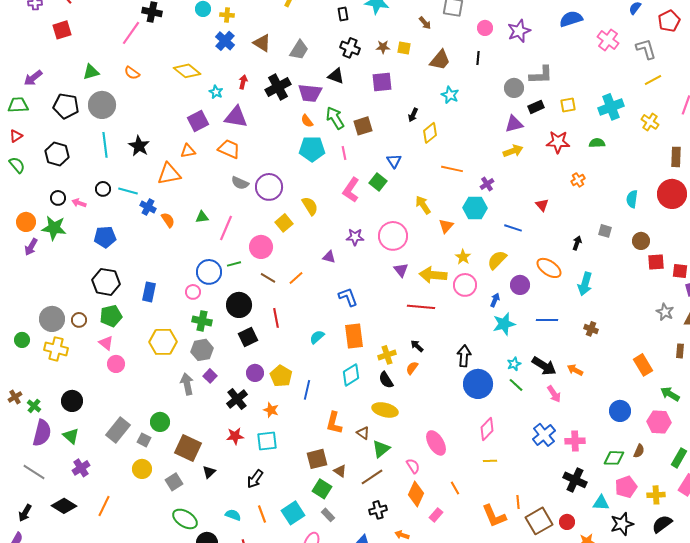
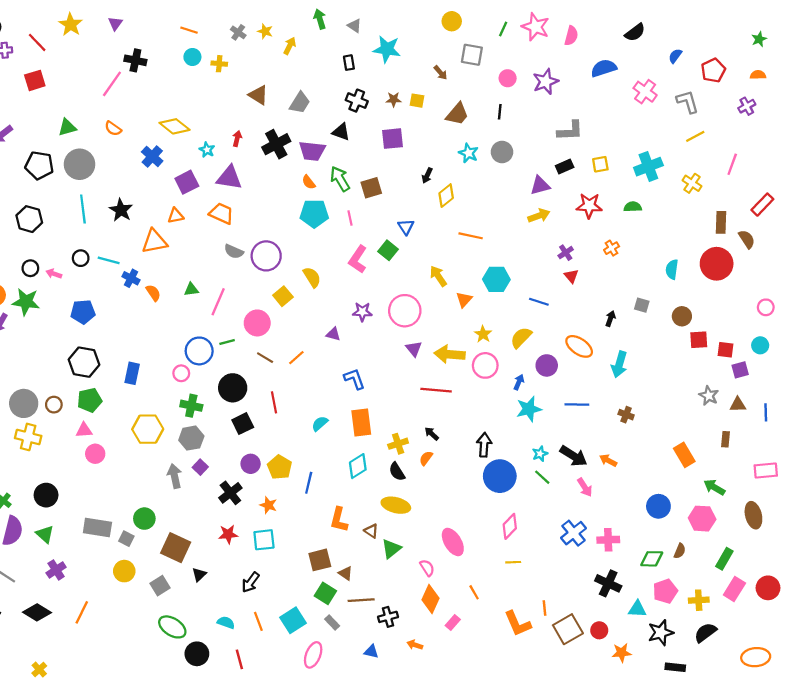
blue cross: (225, 41) -> (152, 156), moved
gray circle: (514, 88) -> (502, 152), moved
purple cross: (487, 184) -> (566, 253), moved
pink triangle: (106, 343) -> (84, 430), turned -42
gray rectangle: (118, 430) -> (97, 528), turned 60
brown line: (372, 477) -> (361, 600), moved, turned 30

